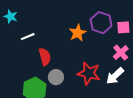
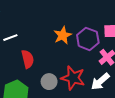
purple hexagon: (101, 23) -> (88, 39), moved
gray circle: (56, 77) -> (49, 82), moved

